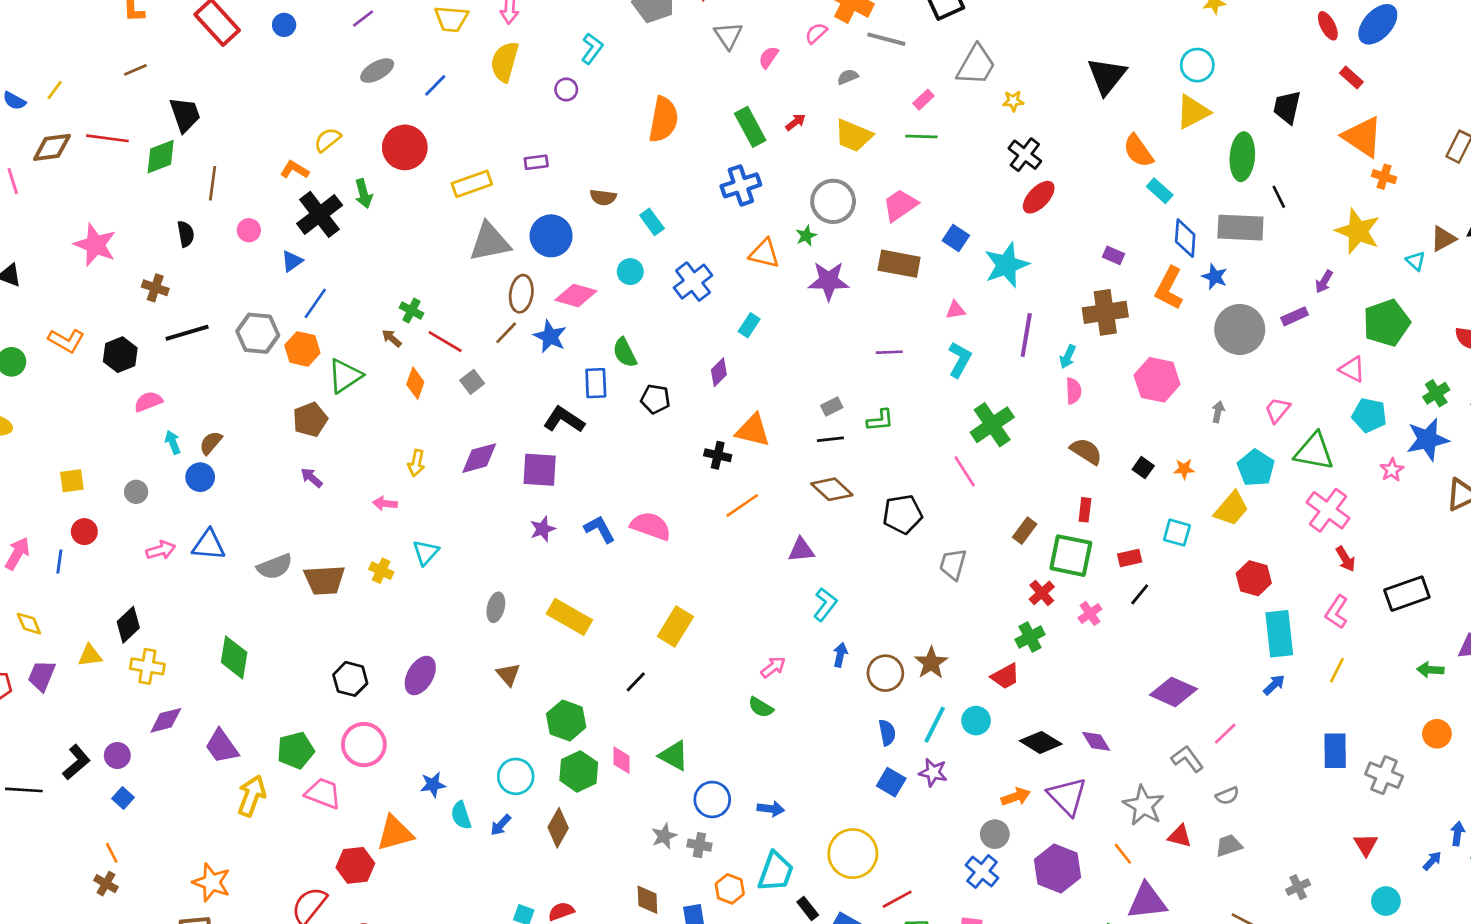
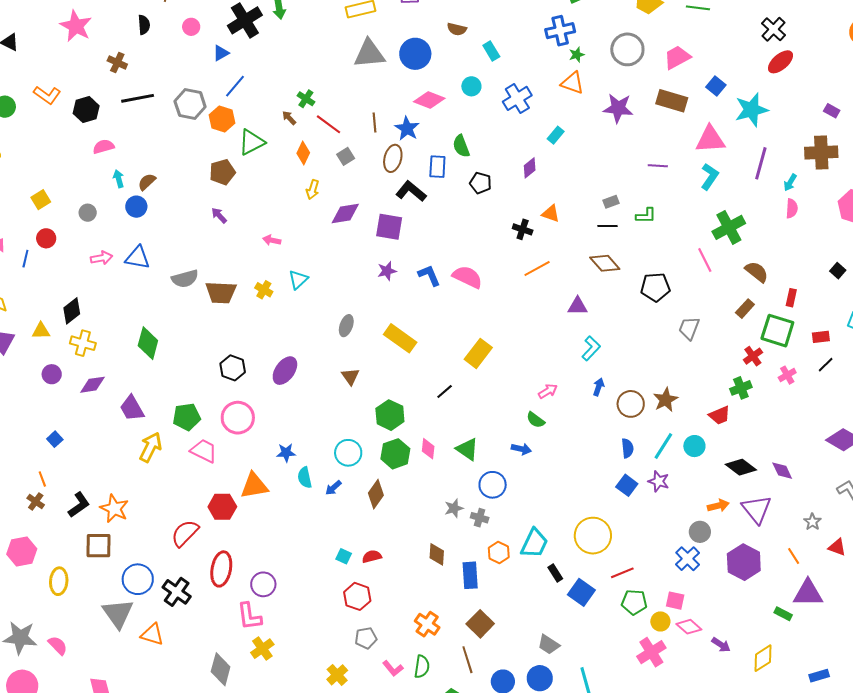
green star: (806, 236) -> (577, 55), moved
brown ellipse: (521, 294) -> (393, 158), moved
pink triangle: (956, 310) -> (710, 139), size x2.0
brown line: (506, 333) -> (375, 122), turned -54
orange triangle: (753, 430) -> (551, 214), size x0.7
brown semicircle: (1086, 451) -> (757, 272), moved
yellow arrow: (416, 463) -> (313, 189), moved
yellow square: (72, 481) -> (41, 200), turned -30
purple circle: (117, 755) -> (52, 374), moved
black L-shape: (76, 762) -> (79, 505), moved
gray star: (1143, 805) -> (812, 522), size x0.6
blue arrow: (771, 809) -> (521, 449), moved

